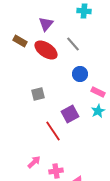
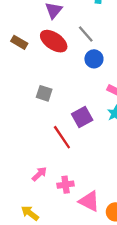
brown rectangle: (20, 41) -> (19, 42), moved
blue circle: (80, 74) -> (94, 59), moved
gray square: (38, 94) -> (44, 93), turned 32

